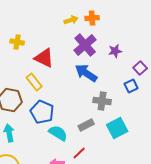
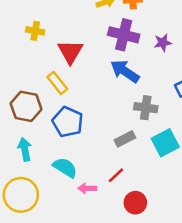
purple cross: (85, 45) -> (124, 35), turned -35
red triangle: (44, 58) -> (70, 52), turned 35
cyan semicircle: (58, 133) -> (65, 168), moved

